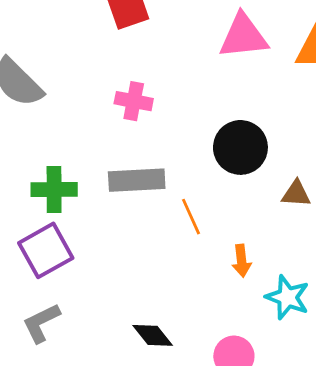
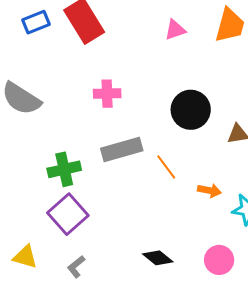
pink triangle: (243, 36) -> (175, 30), size x0.6
orange arrow: (241, 261) -> (209, 190), turned -60
gray L-shape: (41, 323) -> (76, 267), size x0.7

